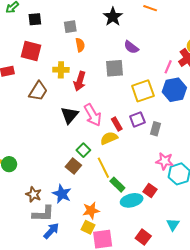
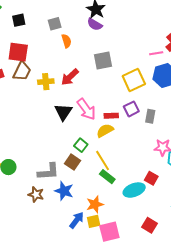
purple semicircle: (131, 47) -> (95, 24), moved
pink line: (168, 67) -> (156, 53), turned 64
yellow cross: (61, 70) -> (46, 82), moved
red arrow: (80, 81) -> (70, 77), turned 36
brown trapezoid: (38, 91) -> (22, 71), moved
red rectangle: (117, 124) -> (111, 116), turned -56
green rectangle: (117, 185) -> (107, 177), moved
gray L-shape: (43, 214) -> (48, 172), moved
yellow square: (88, 227) -> (94, 221), turned -32
blue arrow: (51, 231) -> (77, 220), moved

